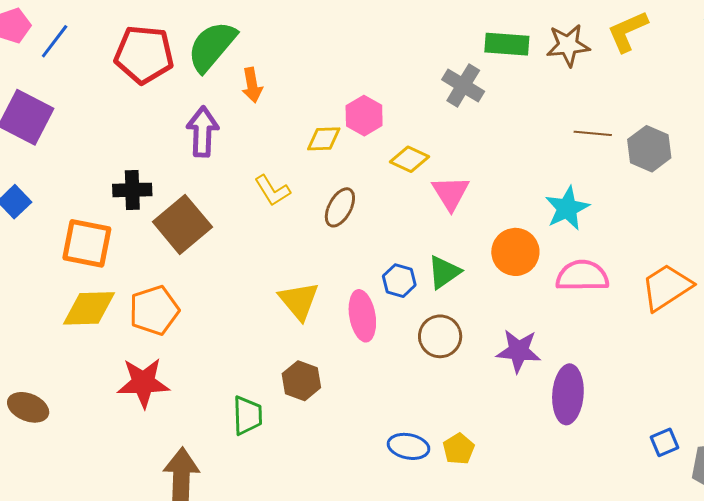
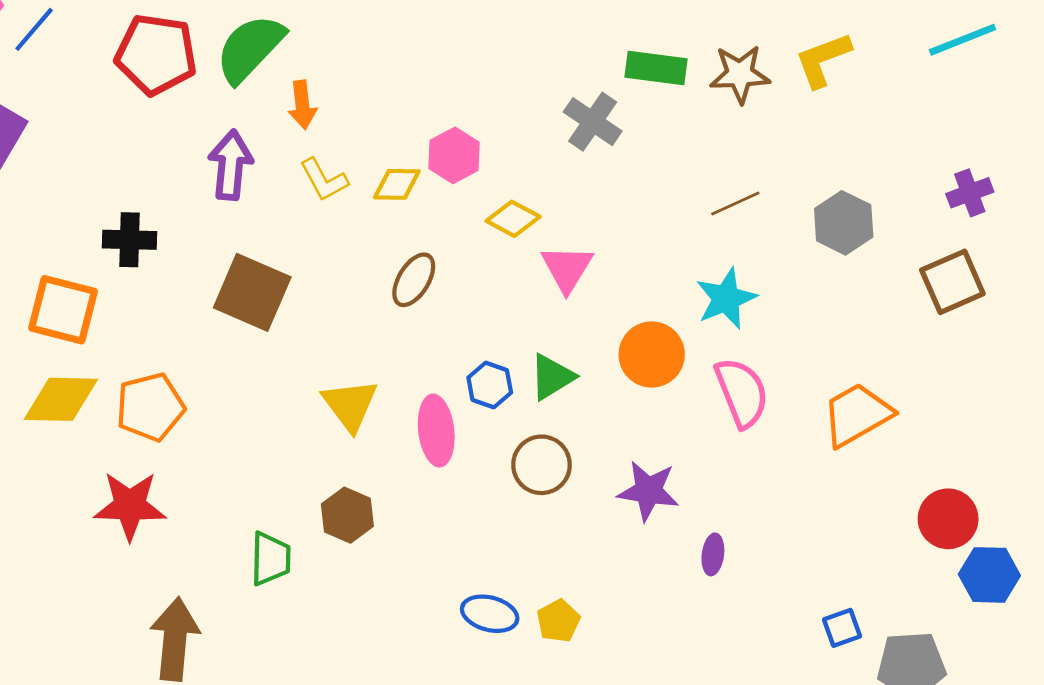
brown line: (593, 133) -> (735, 204), moved, turned -33
yellow L-shape: (272, 191) -> (324, 180), moved
brown square: (182, 224) -> (252, 292), moved, turned -30
pink semicircle: (582, 276) -> (742, 393), turned 66
purple ellipse: (568, 394) -> (713, 554), size x0.5

